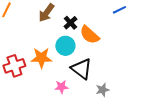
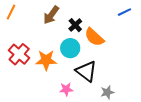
red cross: (14, 66) -> (19, 54), moved, turned -30

